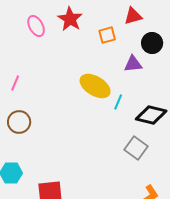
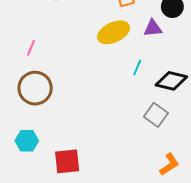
yellow ellipse: (95, 86) -> (114, 32), moved, turned -56
brown circle: (19, 122) -> (35, 88), size x1.4

